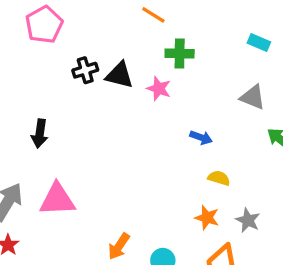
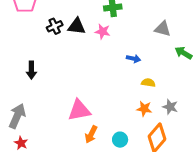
pink triangle: (57, 199) -> (79, 110), moved

